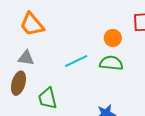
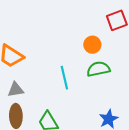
cyan line: (76, 61) -> (64, 78), turned -60

